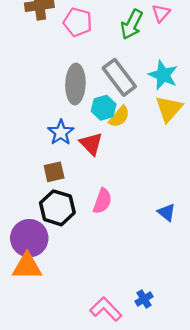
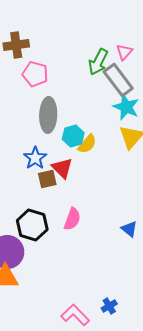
pink pentagon: (78, 22) -> (35, 74), moved
gray rectangle: (119, 77) -> (118, 80), moved
brown square: (54, 172) -> (47, 179), moved

